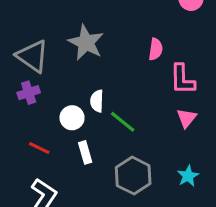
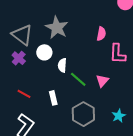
purple cross: (29, 93) -> (19, 58), turned -32
white circle: (72, 118) -> (44, 52), moved
pink triangle: (187, 118) -> (102, 81), moved

